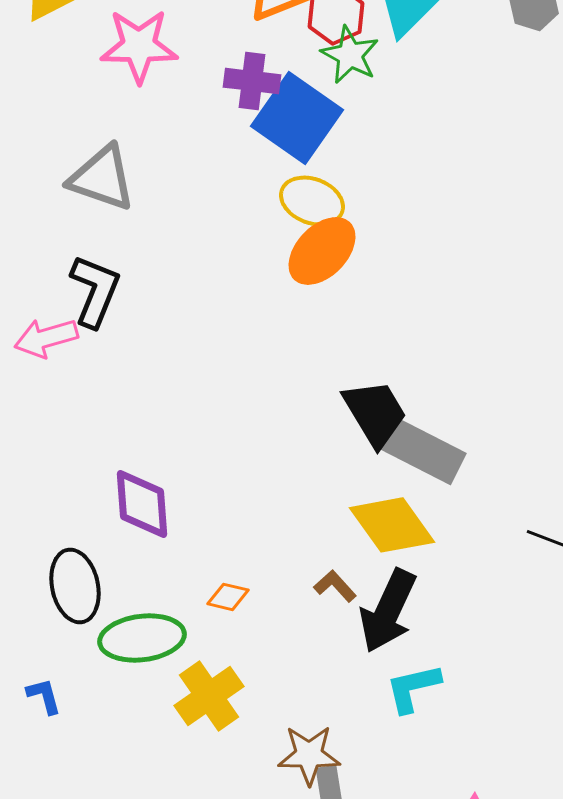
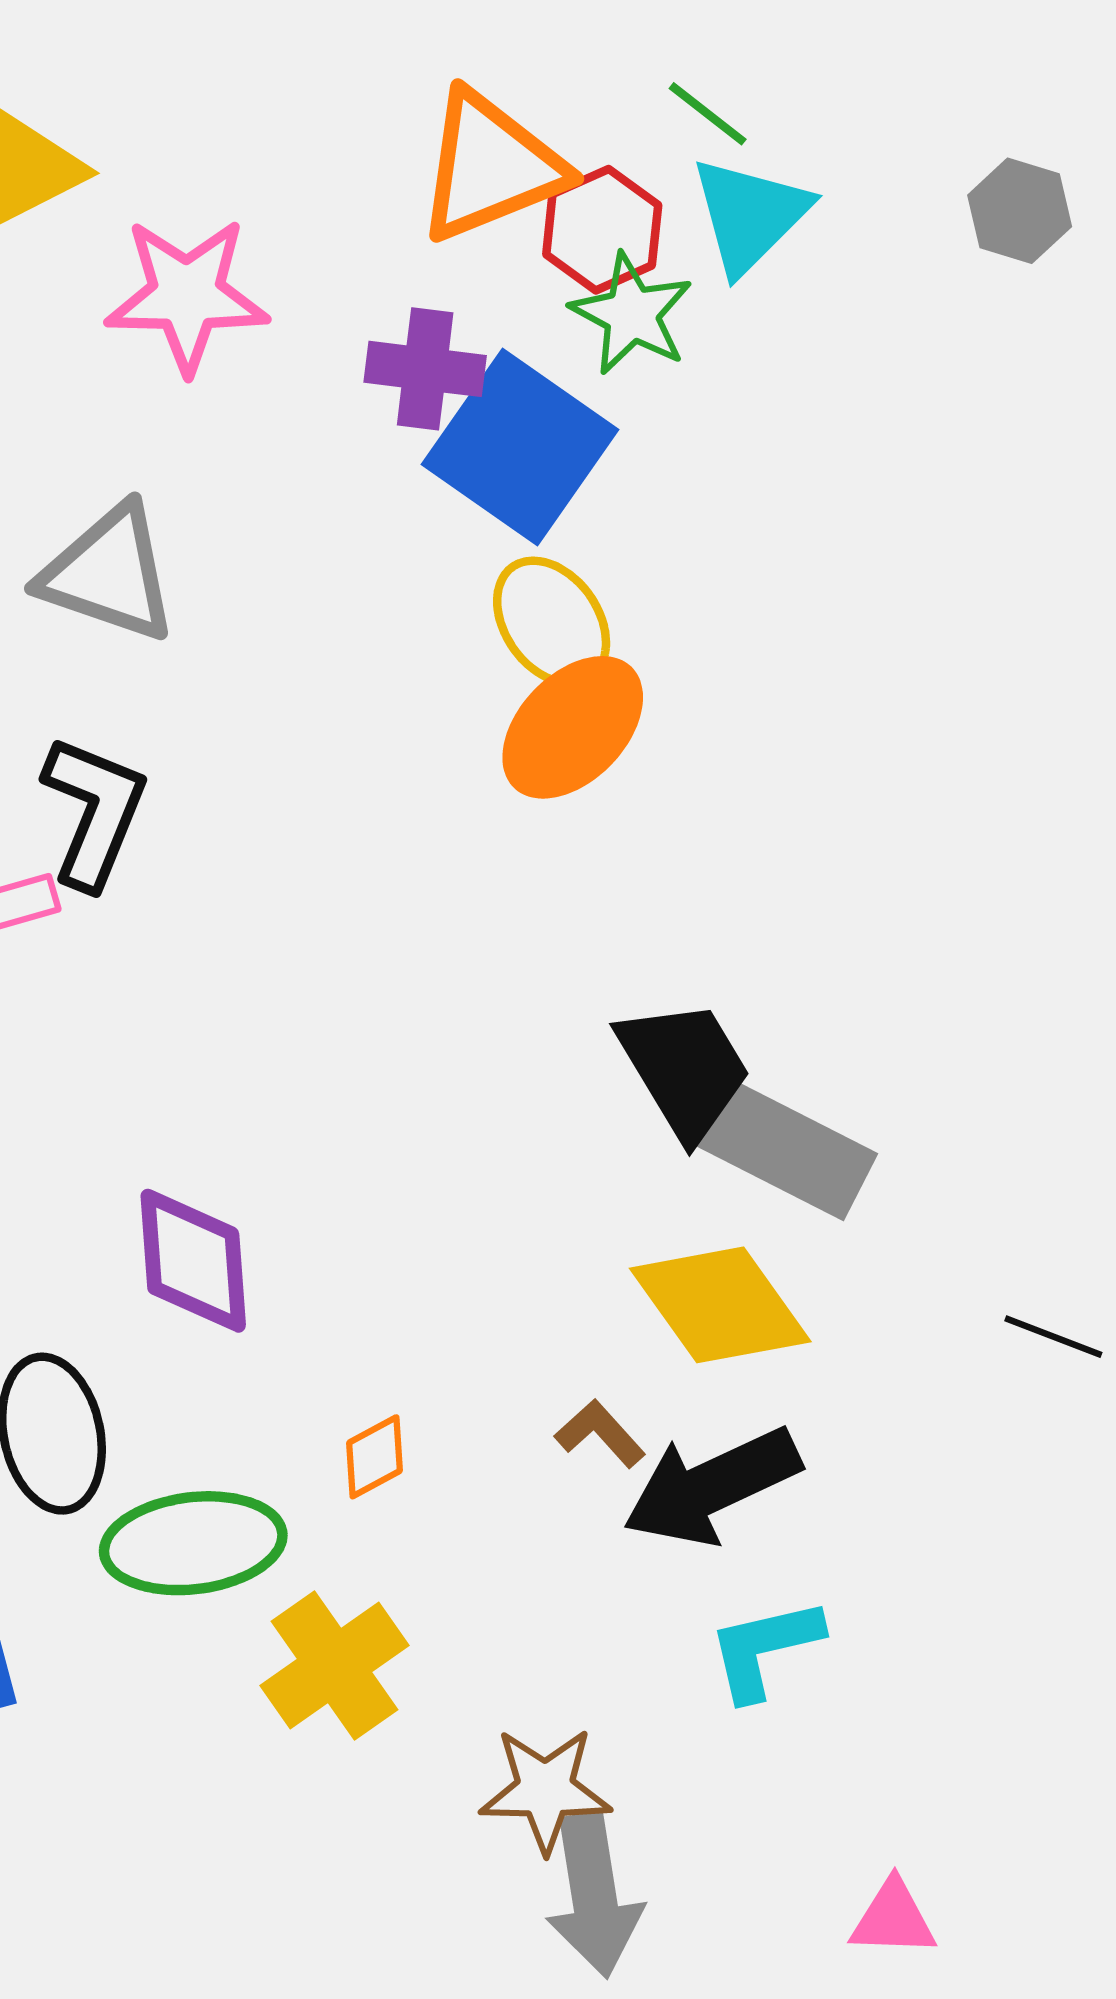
yellow ellipse: (312, 201) -> (552, 622), turned 34
orange diamond: (228, 597) -> (375, 1457), turned -42
black arrow: (388, 611) -> (712, 1486), turned 40

